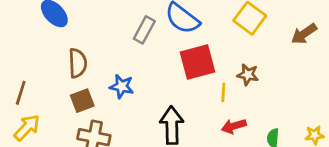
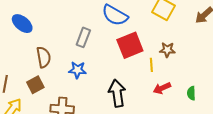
gray rectangle: (144, 30) -> (83, 37), moved
brown square: (82, 101) -> (35, 85), moved

